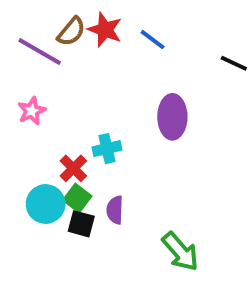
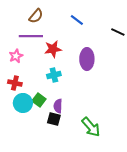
red star: (105, 30) -> (53, 49), moved, turned -30
purple line: (40, 51) -> (31, 36), moved, turned -30
red cross: (73, 168) -> (15, 83), moved, turned -32
black square: (81, 224) -> (54, 119), moved

